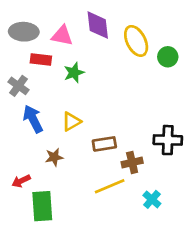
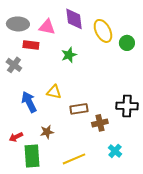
green star: (74, 73) -> (69, 55), moved
blue arrow: (33, 119) -> (29, 102), moved
yellow triangle: (71, 122) -> (54, 92), turned 42
brown star: (54, 157) -> (47, 132), moved
yellow line: (110, 186) -> (74, 159), moved

